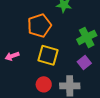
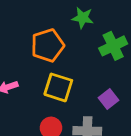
green cross: (87, 37) -> (113, 46), moved

